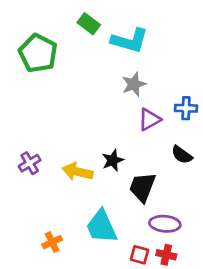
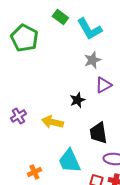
cyan L-shape: (130, 41) -> (89, 29), turned 44
black star: (113, 160) -> (77, 100), moved
black trapezoid: (142, 187) -> (98, 133), turned -30

